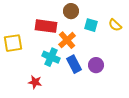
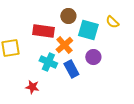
cyan square: (91, 25) -> (88, 30), size x1.5
yellow semicircle: (115, 25) -> (112, 22), moved
purple circle: (96, 65) -> (93, 57), moved

